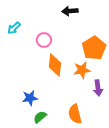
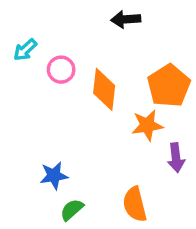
pink circle: (44, 40) -> (61, 70), moved
orange diamond: (55, 65) -> (104, 89), moved

